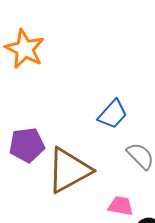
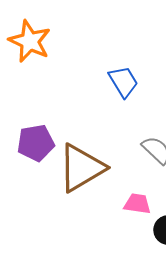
blue trapezoid: (113, 114) -> (123, 82), moved, turned -72

